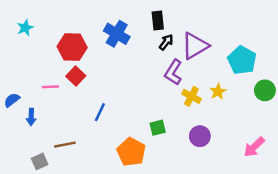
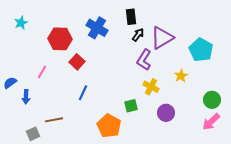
red square: (76, 76) -> (77, 62), moved
pink line: (50, 87) -> (42, 72), turned -56
green circle: (265, 90) -> (212, 100), moved
yellow cross: (191, 96) -> (151, 87), moved

